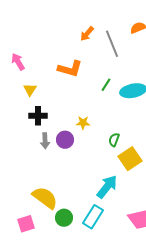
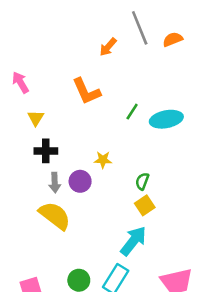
gray line: (112, 44) -> (140, 28), moved
orange L-shape: (70, 69) -> (86, 91), turned 50
yellow square: (130, 159) -> (145, 205), moved, size x0.7
yellow semicircle: (45, 198) -> (55, 216), moved

